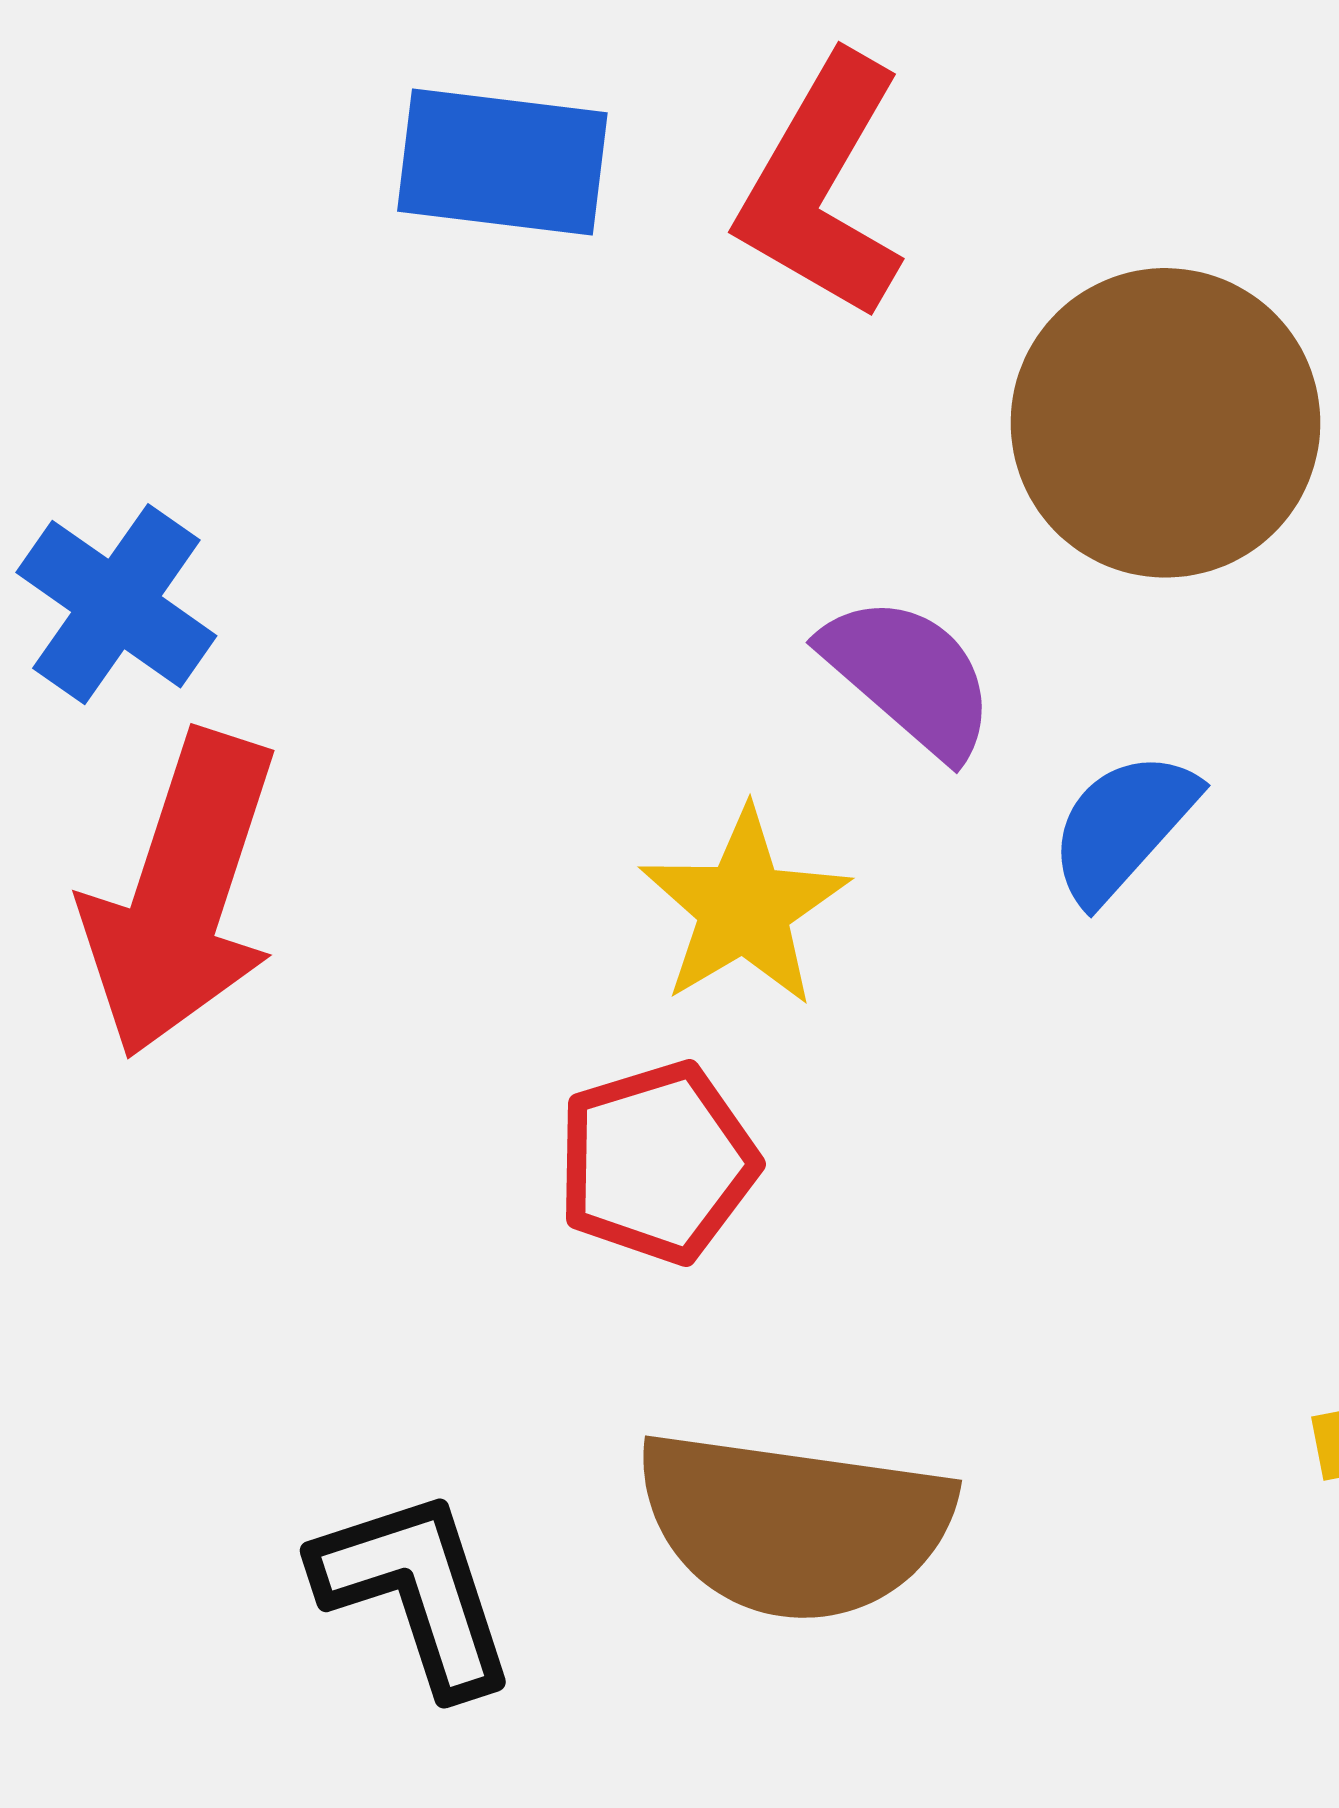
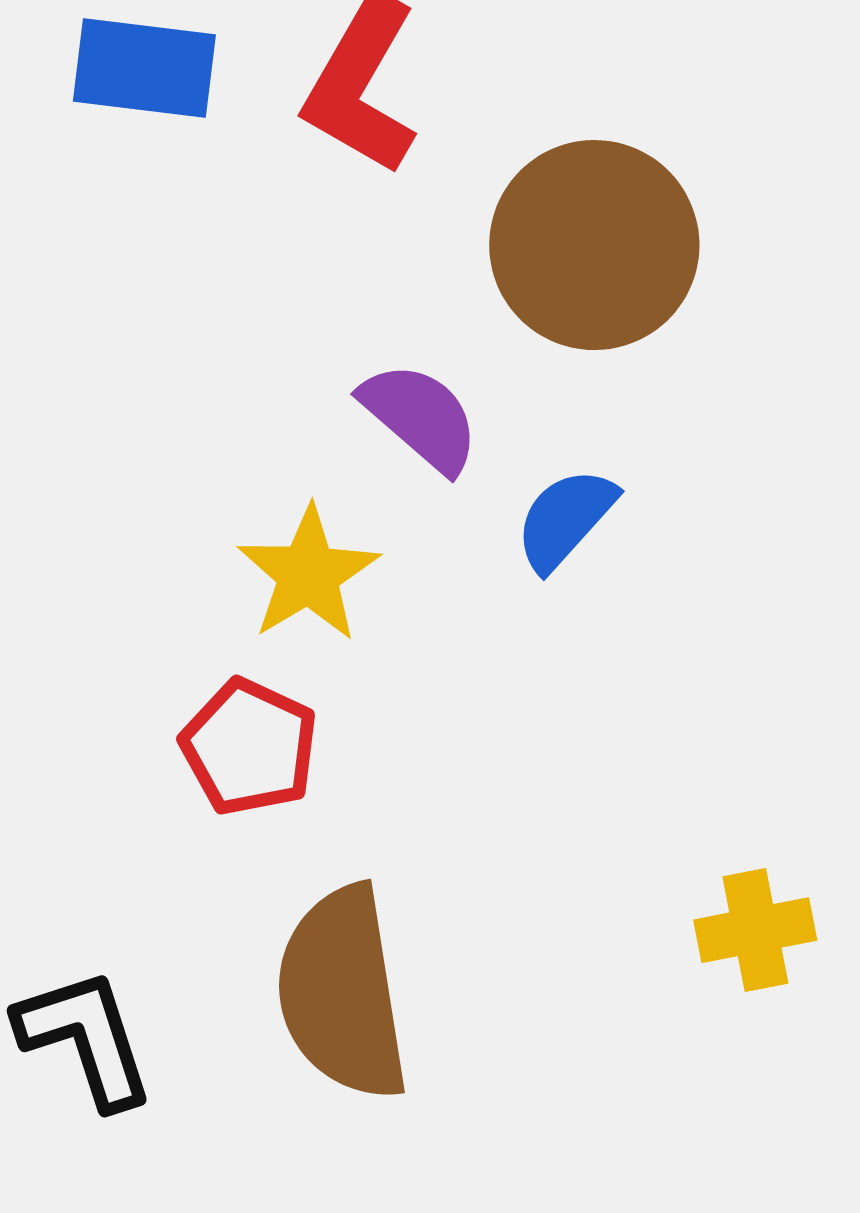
red pentagon: (657, 1163) -> (249, 747), turned -30
brown semicircle: (794, 1525) -> (342, 993), turned 73

